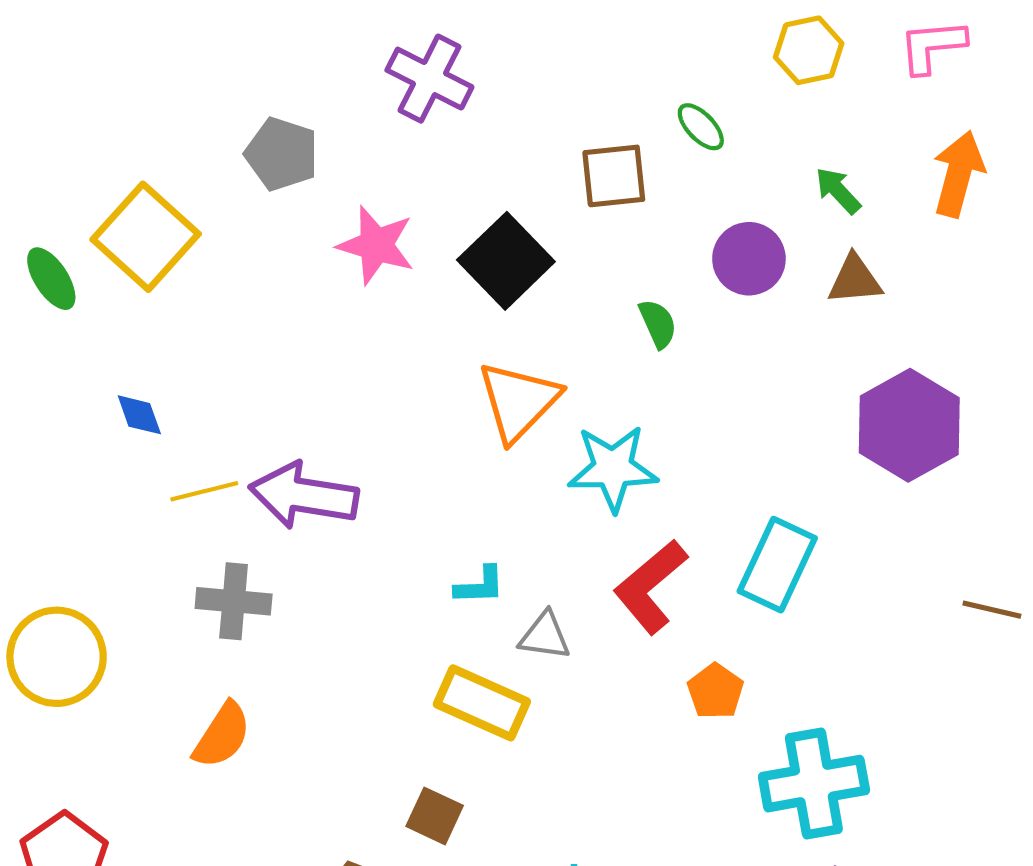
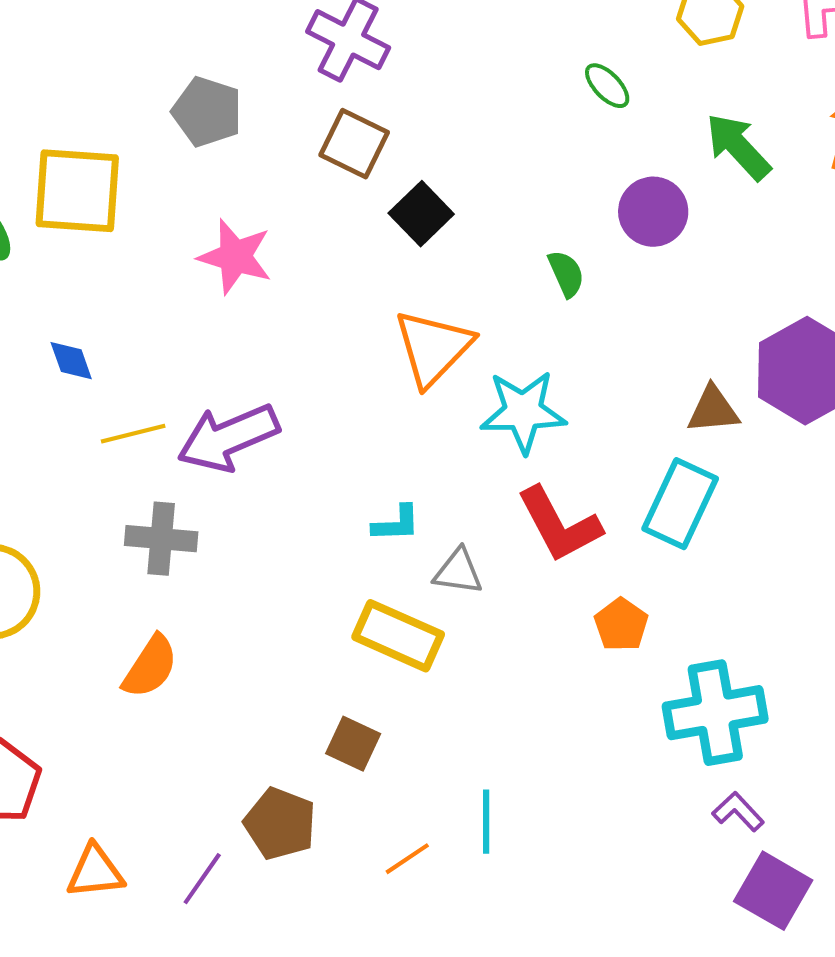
brown square: (614, 176) -> (354, 144), moved, turned 32
green arrow: (838, 191) -> (738, 147), size x1.5
yellow square: (146, 237) -> (77, 191), turned -38
pink star: (376, 245) -> (235, 257), moved
black square: (506, 261) -> (421, 214), size x0.7
brown triangle: (855, 280) -> (713, 410), moved
purple arrow: (304, 495) -> (228, 438), turned -32
red L-shape: (650, 587) -> (559, 525), turned -78

